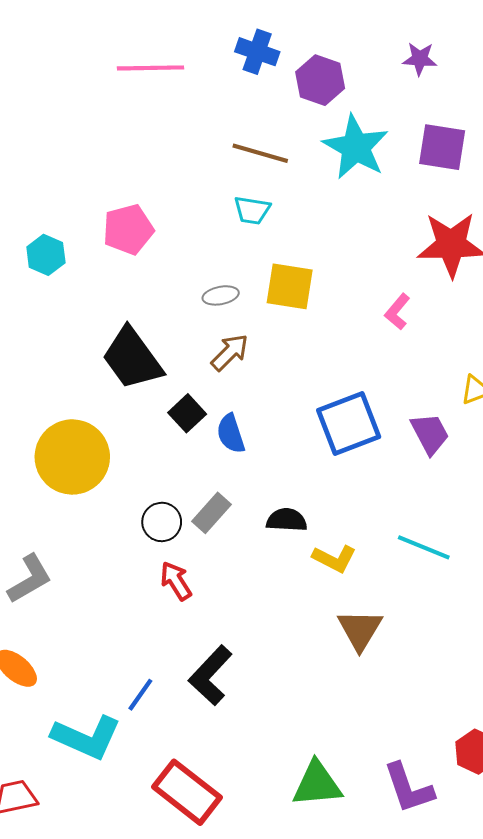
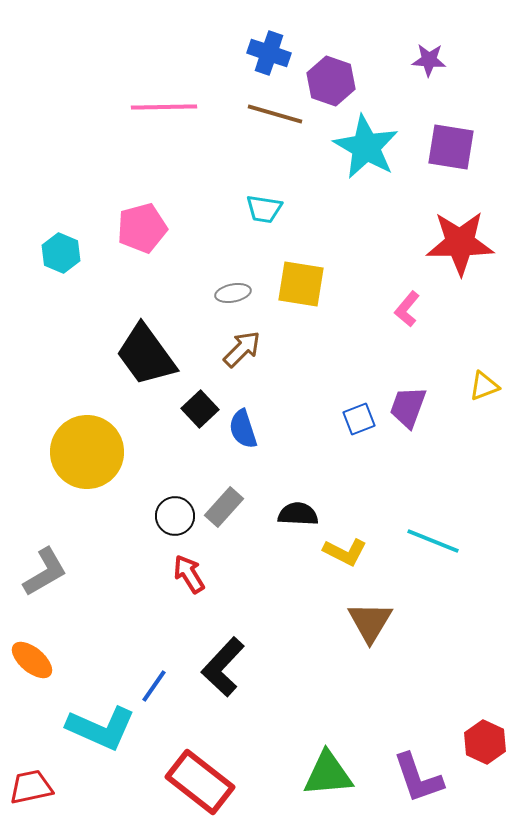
pink line: (151, 68) -> (164, 107), moved
brown line: (260, 153) -> (275, 114), moved
blue square: (349, 423) -> (359, 419), size x0.5
purple trapezoid: (430, 434) -> (408, 407), moved, turned -132

